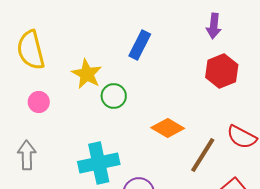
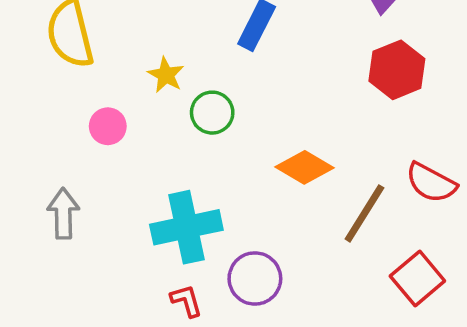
yellow star: (87, 74) -> (166, 75), size x0.7
pink circle: (39, 102) -> (108, 126), moved

